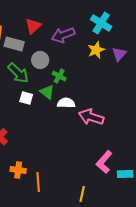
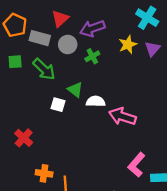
cyan cross: (101, 23) -> (147, 18), moved
gray circle: (40, 60) -> (68, 45), moved
green cross: (59, 76) -> (92, 56), moved, turned 32
white square: (26, 98) -> (58, 105), moved

